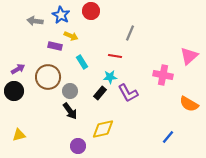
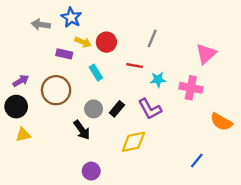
red circle: (91, 11) -> (106, 42), moved
pink triangle: (189, 56) -> (206, 54), moved
cyan star: (110, 77) -> (158, 80), moved
gray circle: (70, 91) -> (94, 109), moved
yellow diamond: (103, 129) -> (133, 142), moved
yellow triangle: (19, 135) -> (23, 135), moved

